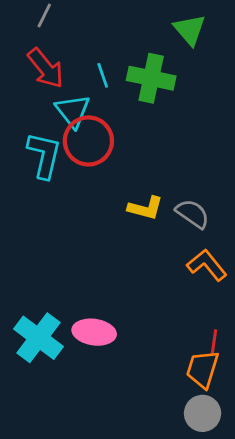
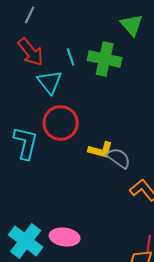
red circle: (88, 141) -> (61, 123), moved
cyan L-shape: (44, 155) -> (26, 143), moved
gray semicircle: (193, 214) -> (119, 158), moved

